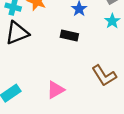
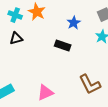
black triangle: (17, 33) -> (16, 38), size x0.6

